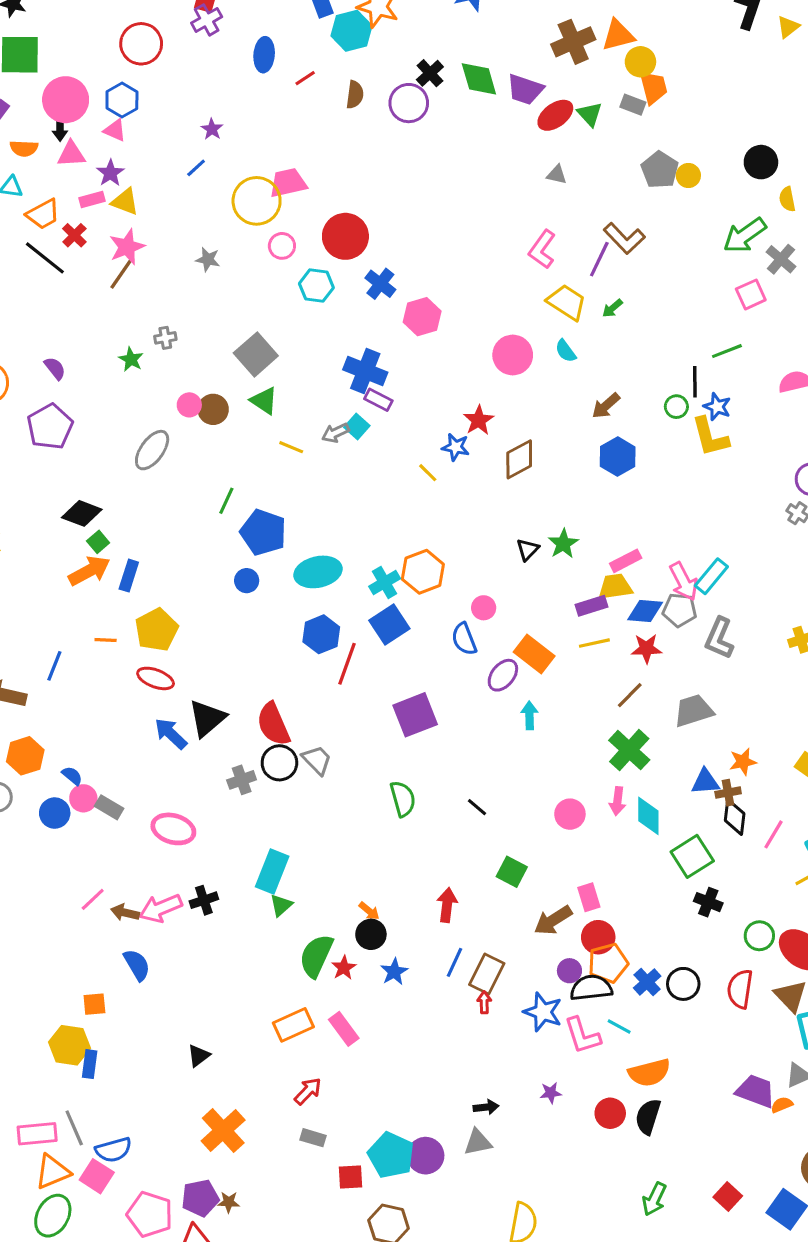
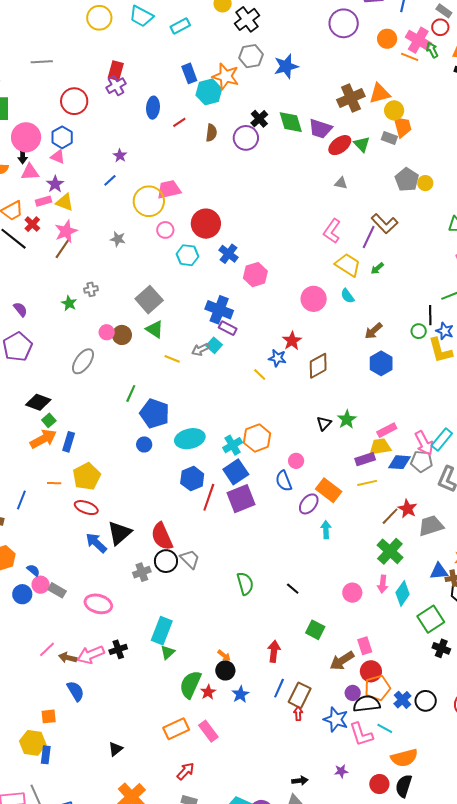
red star: (646, 648) -> (407, 509), moved, turned 30
purple square: (415, 715) -> (241, 499), moved
cyan diamond: (648, 816) -> (403, 593), turned 35

